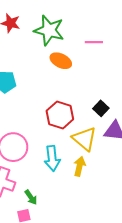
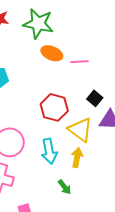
pink line: (94, 42) -> (79, 62), moved
green arrow: (31, 197) -> (65, 187), moved

